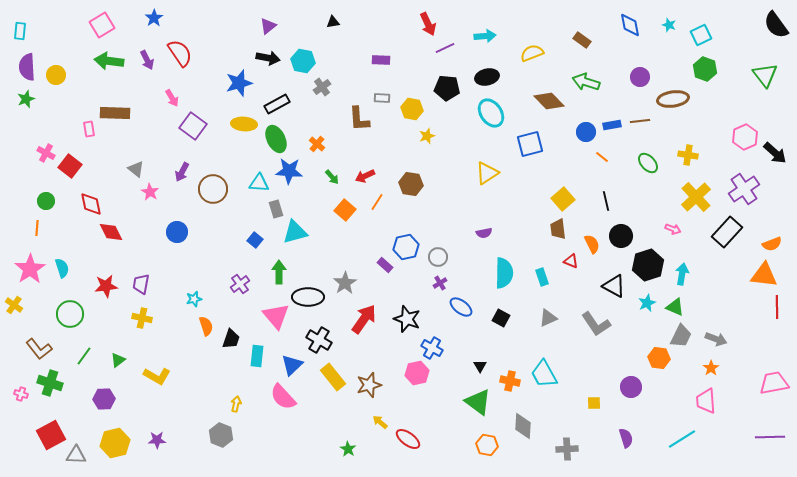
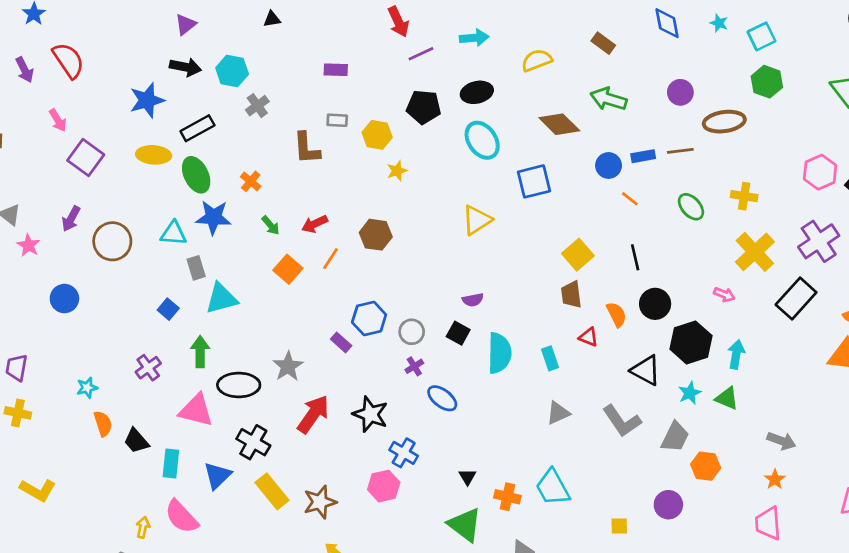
pink triangle: (276, 316) -> (196, 410), turned -36
black square: (501, 318) -> (458, 333), moved
gray trapezoid: (681, 336) -> (675, 437), moved
black trapezoid: (231, 339) -> (136, 441), turned 120
pink semicircle: (283, 397) -> (181, 517), moved

